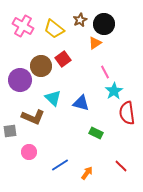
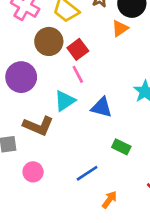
brown circle: (41, 66) -> (49, 41), moved
pink line: (105, 72) -> (78, 74), moved
cyan triangle: (53, 98) -> (65, 101), turned 42
blue line: (60, 165) -> (87, 173), moved

